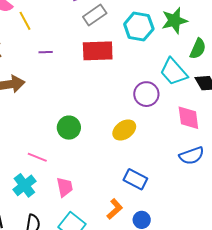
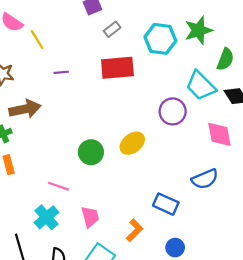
gray rectangle: (95, 15) -> (112, 29), size x0.7
yellow ellipse: (124, 130) -> (132, 143), moved
blue semicircle: (192, 156) -> (205, 179), moved
orange L-shape: (115, 209) -> (135, 230), moved

